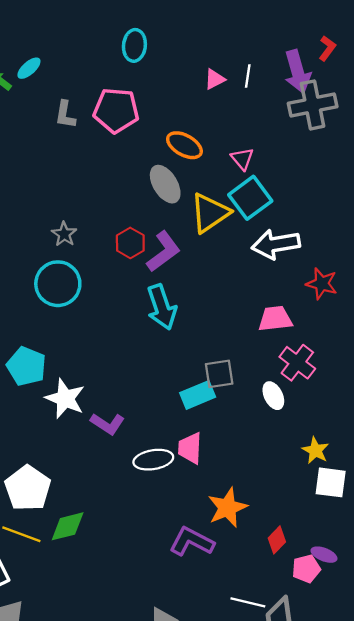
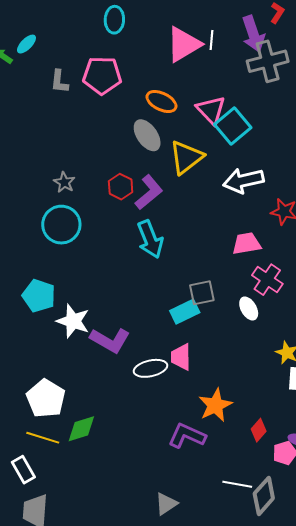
pink triangle: (215, 79) -> (184, 44), size x2.0
pink triangle: (242, 159) -> (211, 110), size x1.5
cyan square: (250, 198) -> (233, 126), moved
purple L-shape: (107, 424) -> (110, 340), size x1.4

